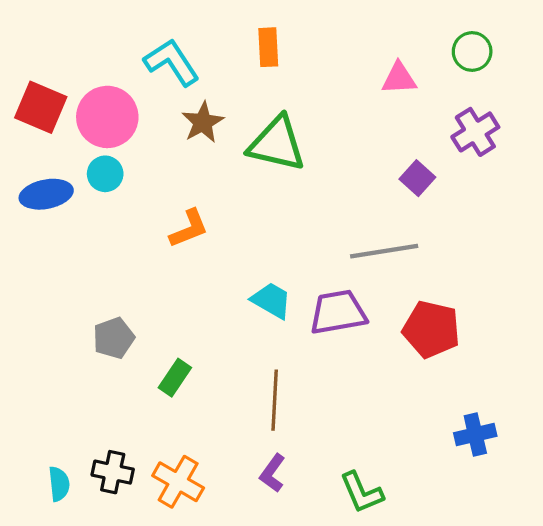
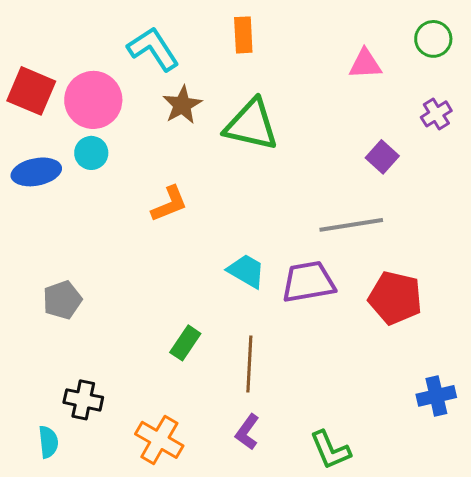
purple cross: (475, 132) -> (436, 114), size x0.7
gray pentagon: (114, 338) -> (62, 300), moved
green rectangle: (175, 378) -> (185, 343), moved
black cross: (113, 472) -> (83, 400), moved

